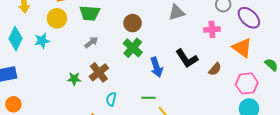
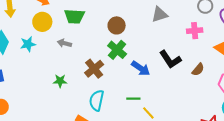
gray arrow: (91, 42) -> (64, 43), moved, turned -128
blue arrow: (156, 67) -> (141, 68), turned -36
brown cross: (99, 72) -> (94, 69), moved
cyan semicircle: (111, 99) -> (97, 100), size x1.5

